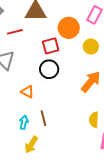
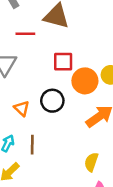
orange circle: (69, 28) -> (85, 81), moved
black circle: (49, 69) -> (52, 101), moved

